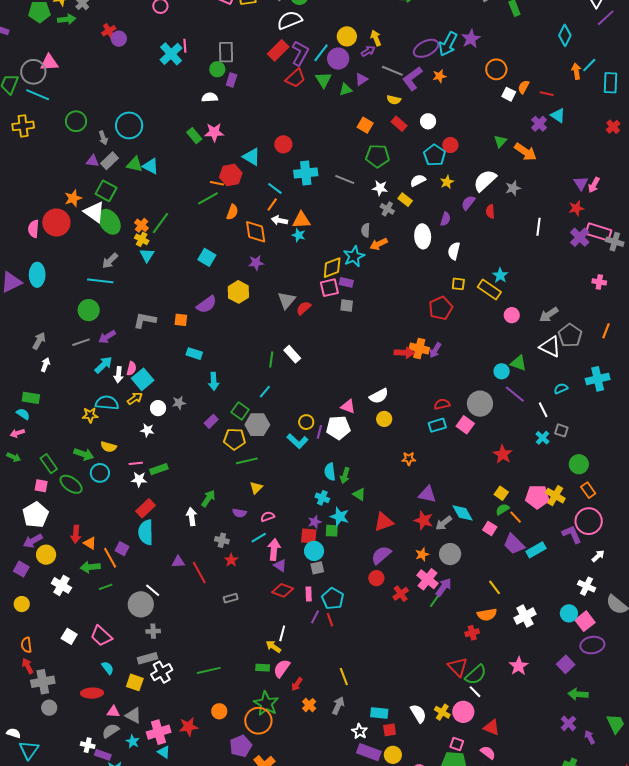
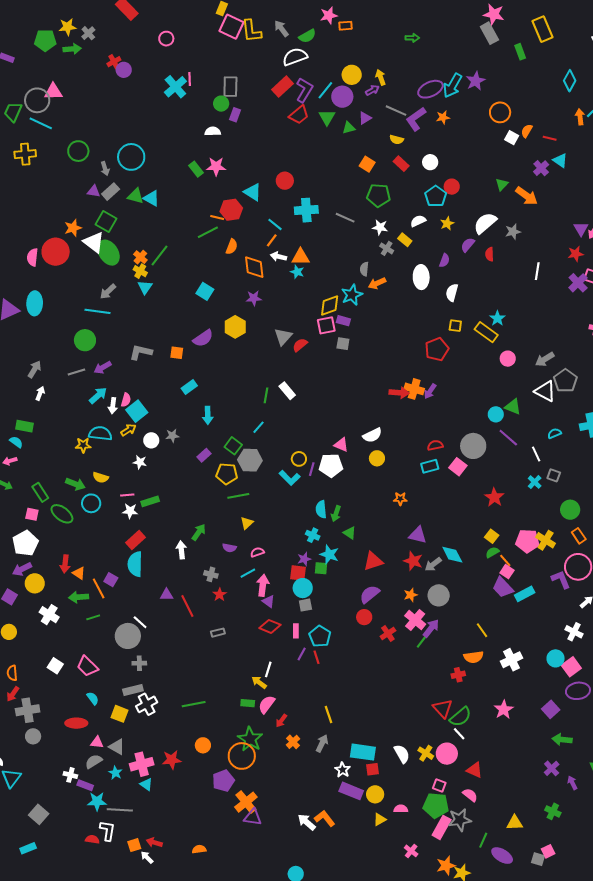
cyan rectangle: (194, 354) -> (189, 387), turned -56
pink square: (490, 528) -> (507, 572), moved
red arrow: (28, 666) -> (13, 694), turned -119
cyan rectangle: (379, 713) -> (363, 752), size x1.4

